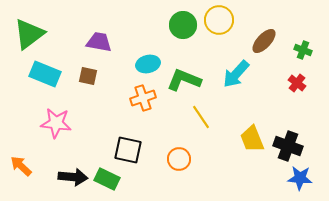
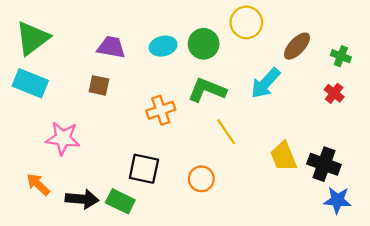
green circle: (183, 25) -> (204, 44), moved
cyan ellipse: (148, 64) -> (163, 46), moved
cyan rectangle: (45, 74) -> (30, 83), moved
orange arrow: (21, 166) -> (38, 184), moved

